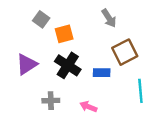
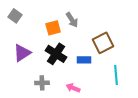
gray arrow: (109, 18) -> (72, 20), moved
gray square: (41, 19) -> (15, 16), moved

